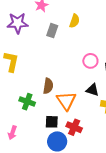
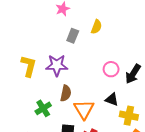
purple star: (18, 23) -> (57, 65), moved
green cross: (27, 102) -> (43, 108), turned 35

